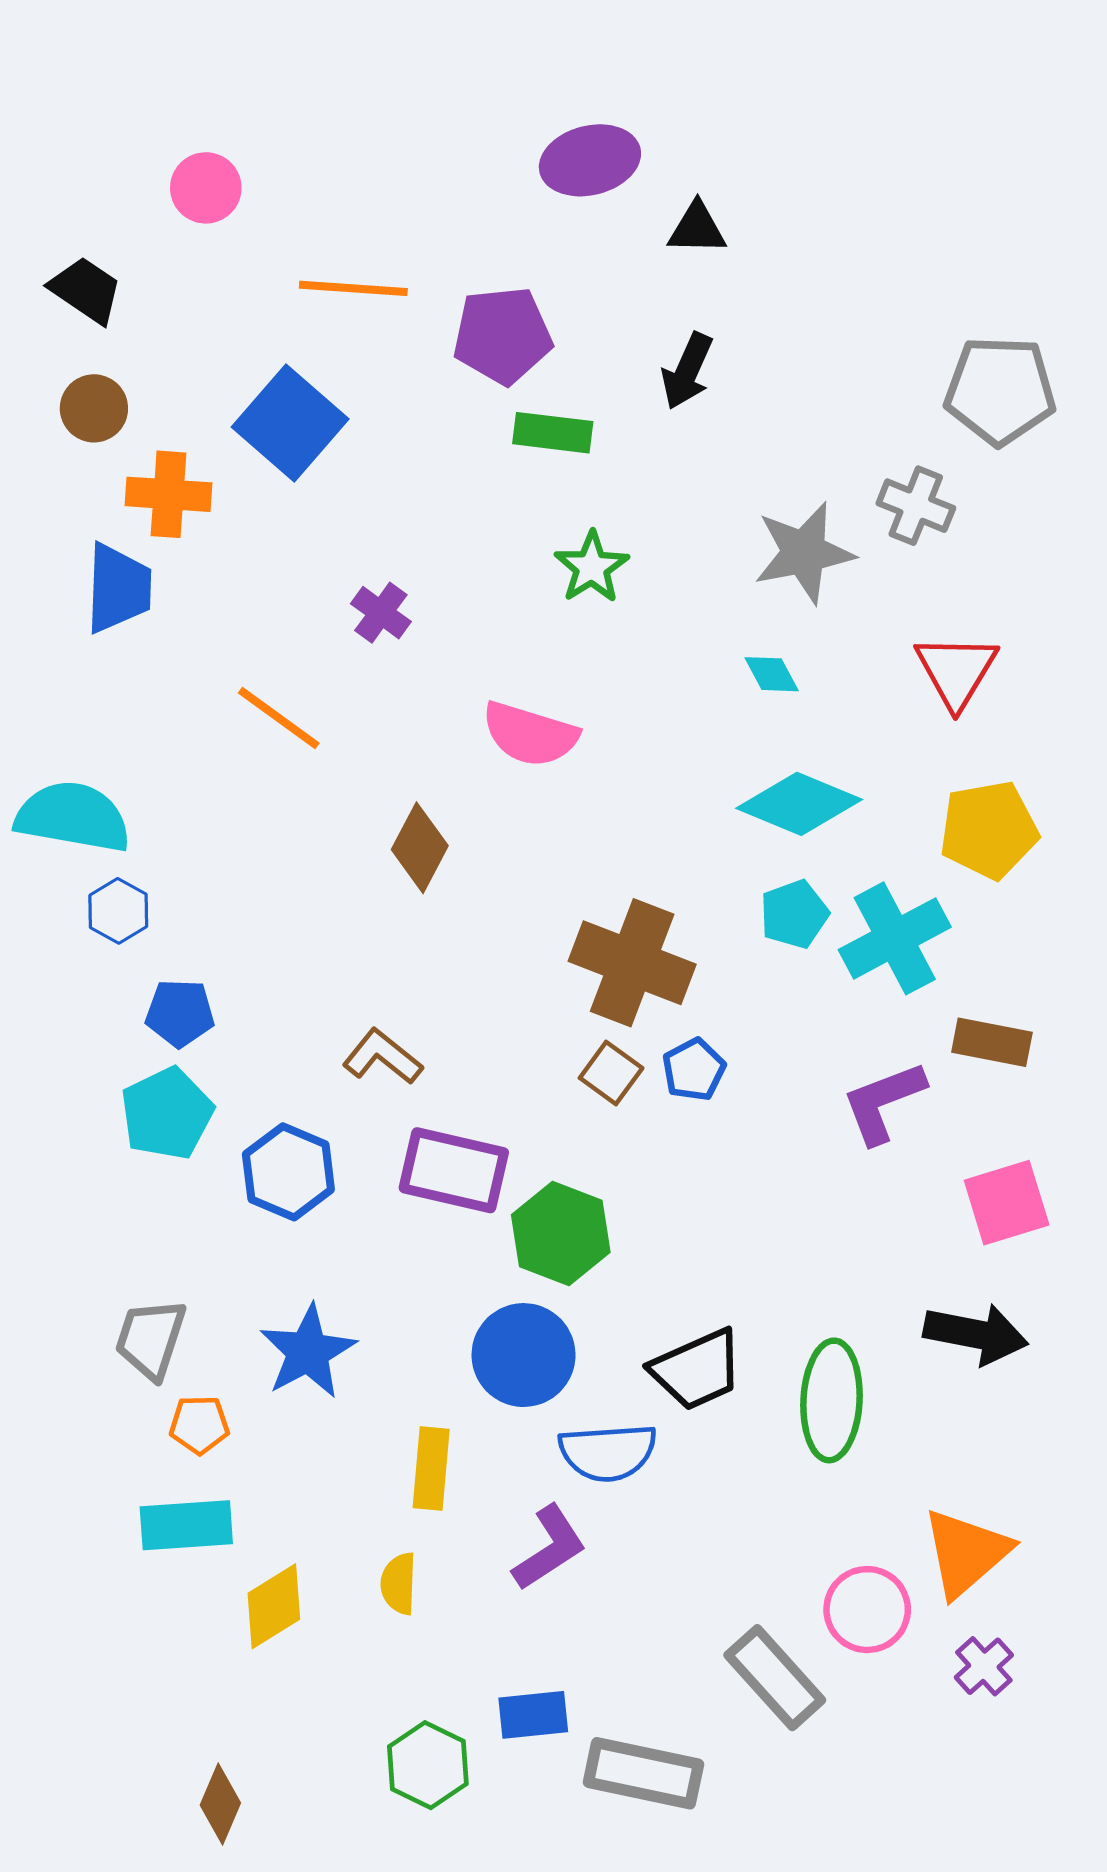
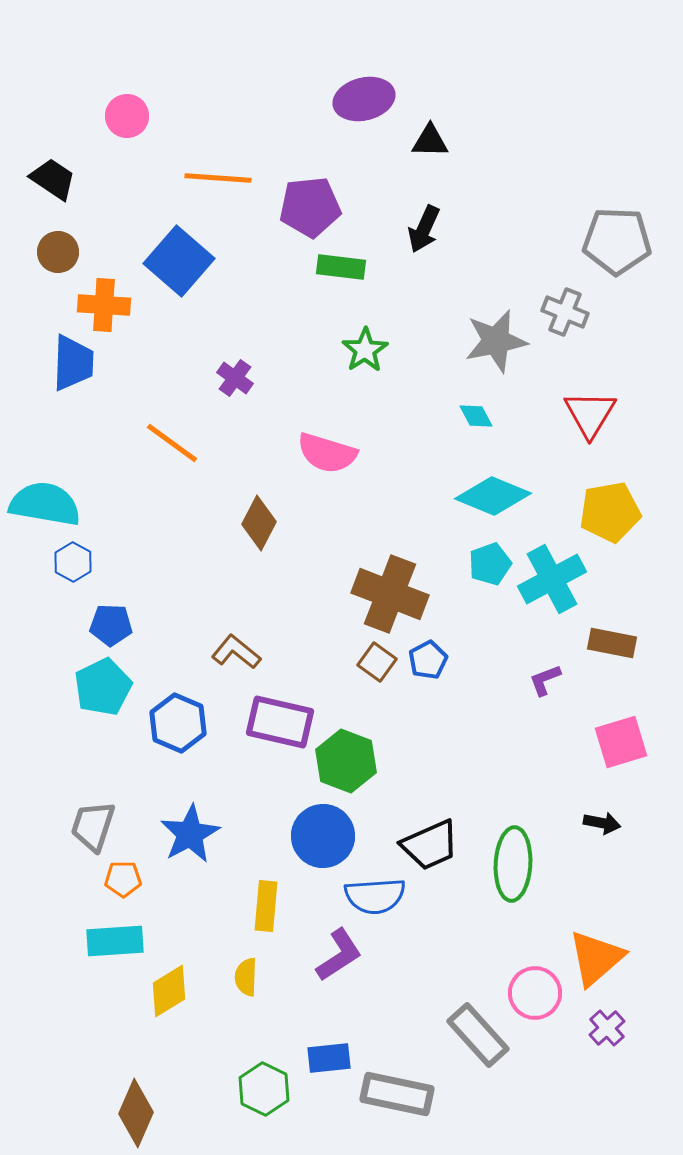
purple L-shape: (883, 1102) -> (545, 680), size x0.6
black arrow: (976, 1334) -> (602, 823), size x0.6
brown diamond: (220, 1804) -> (136, 1113), size x1.4

